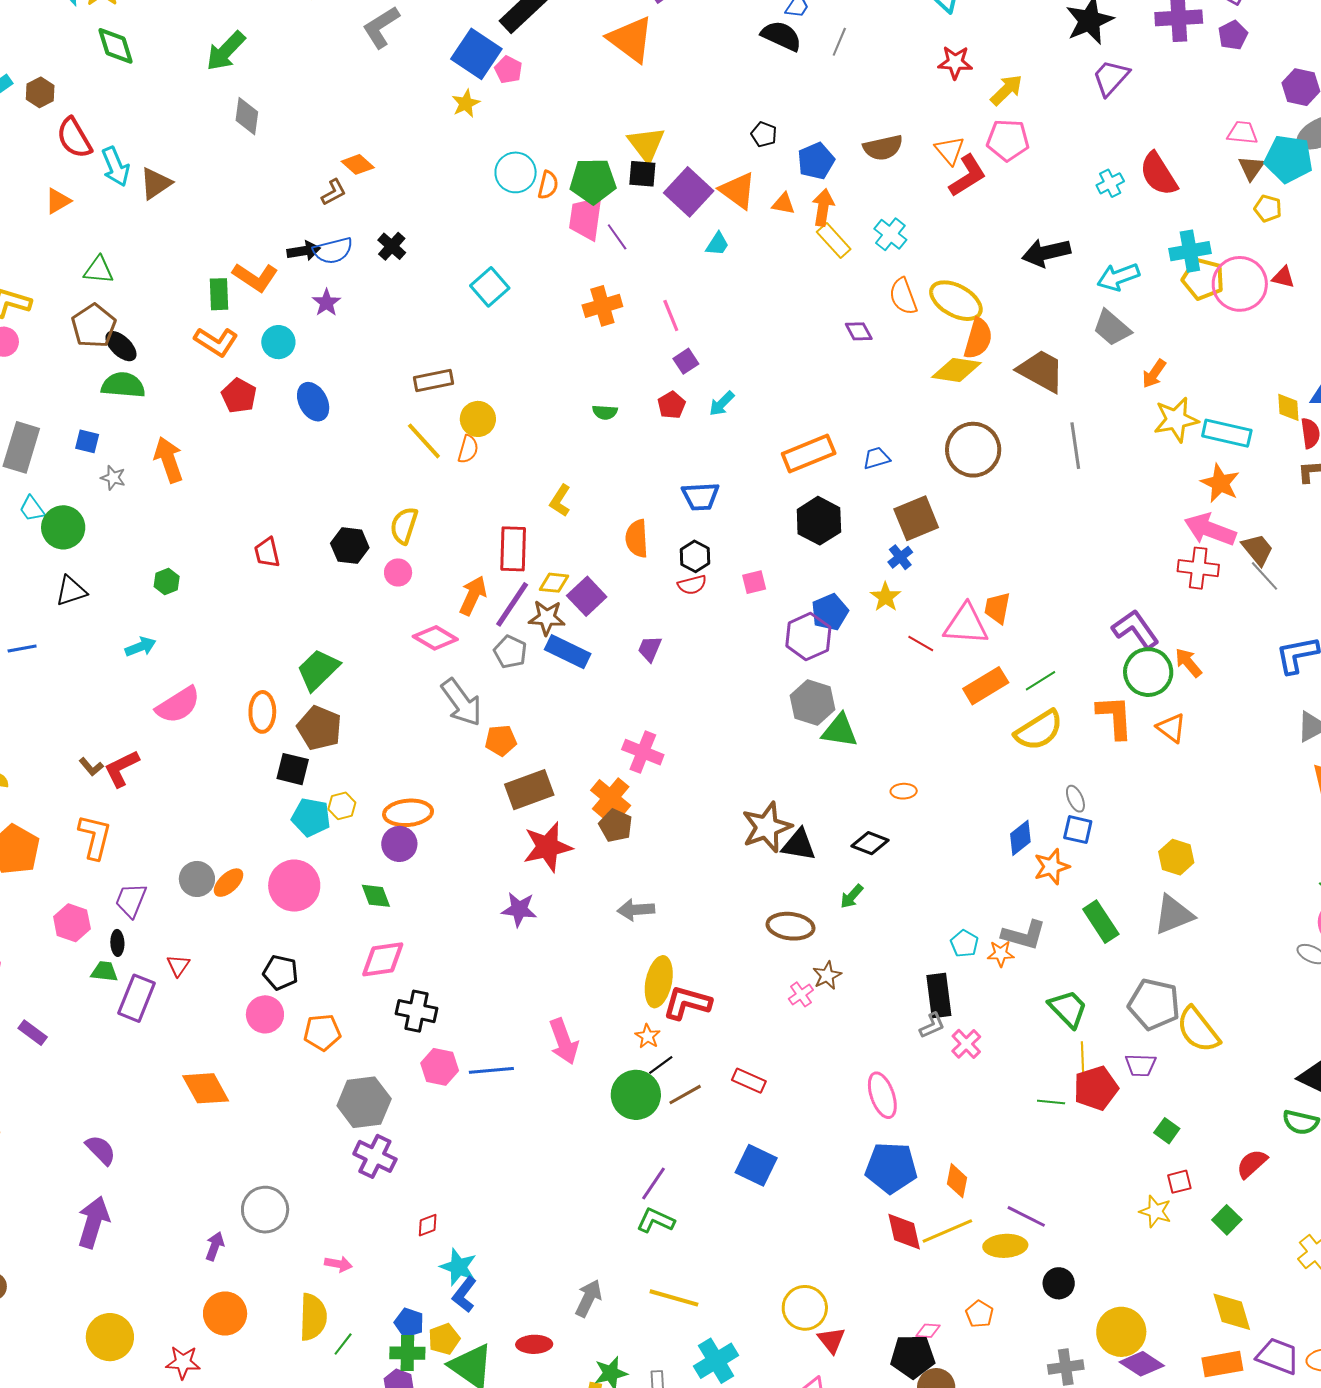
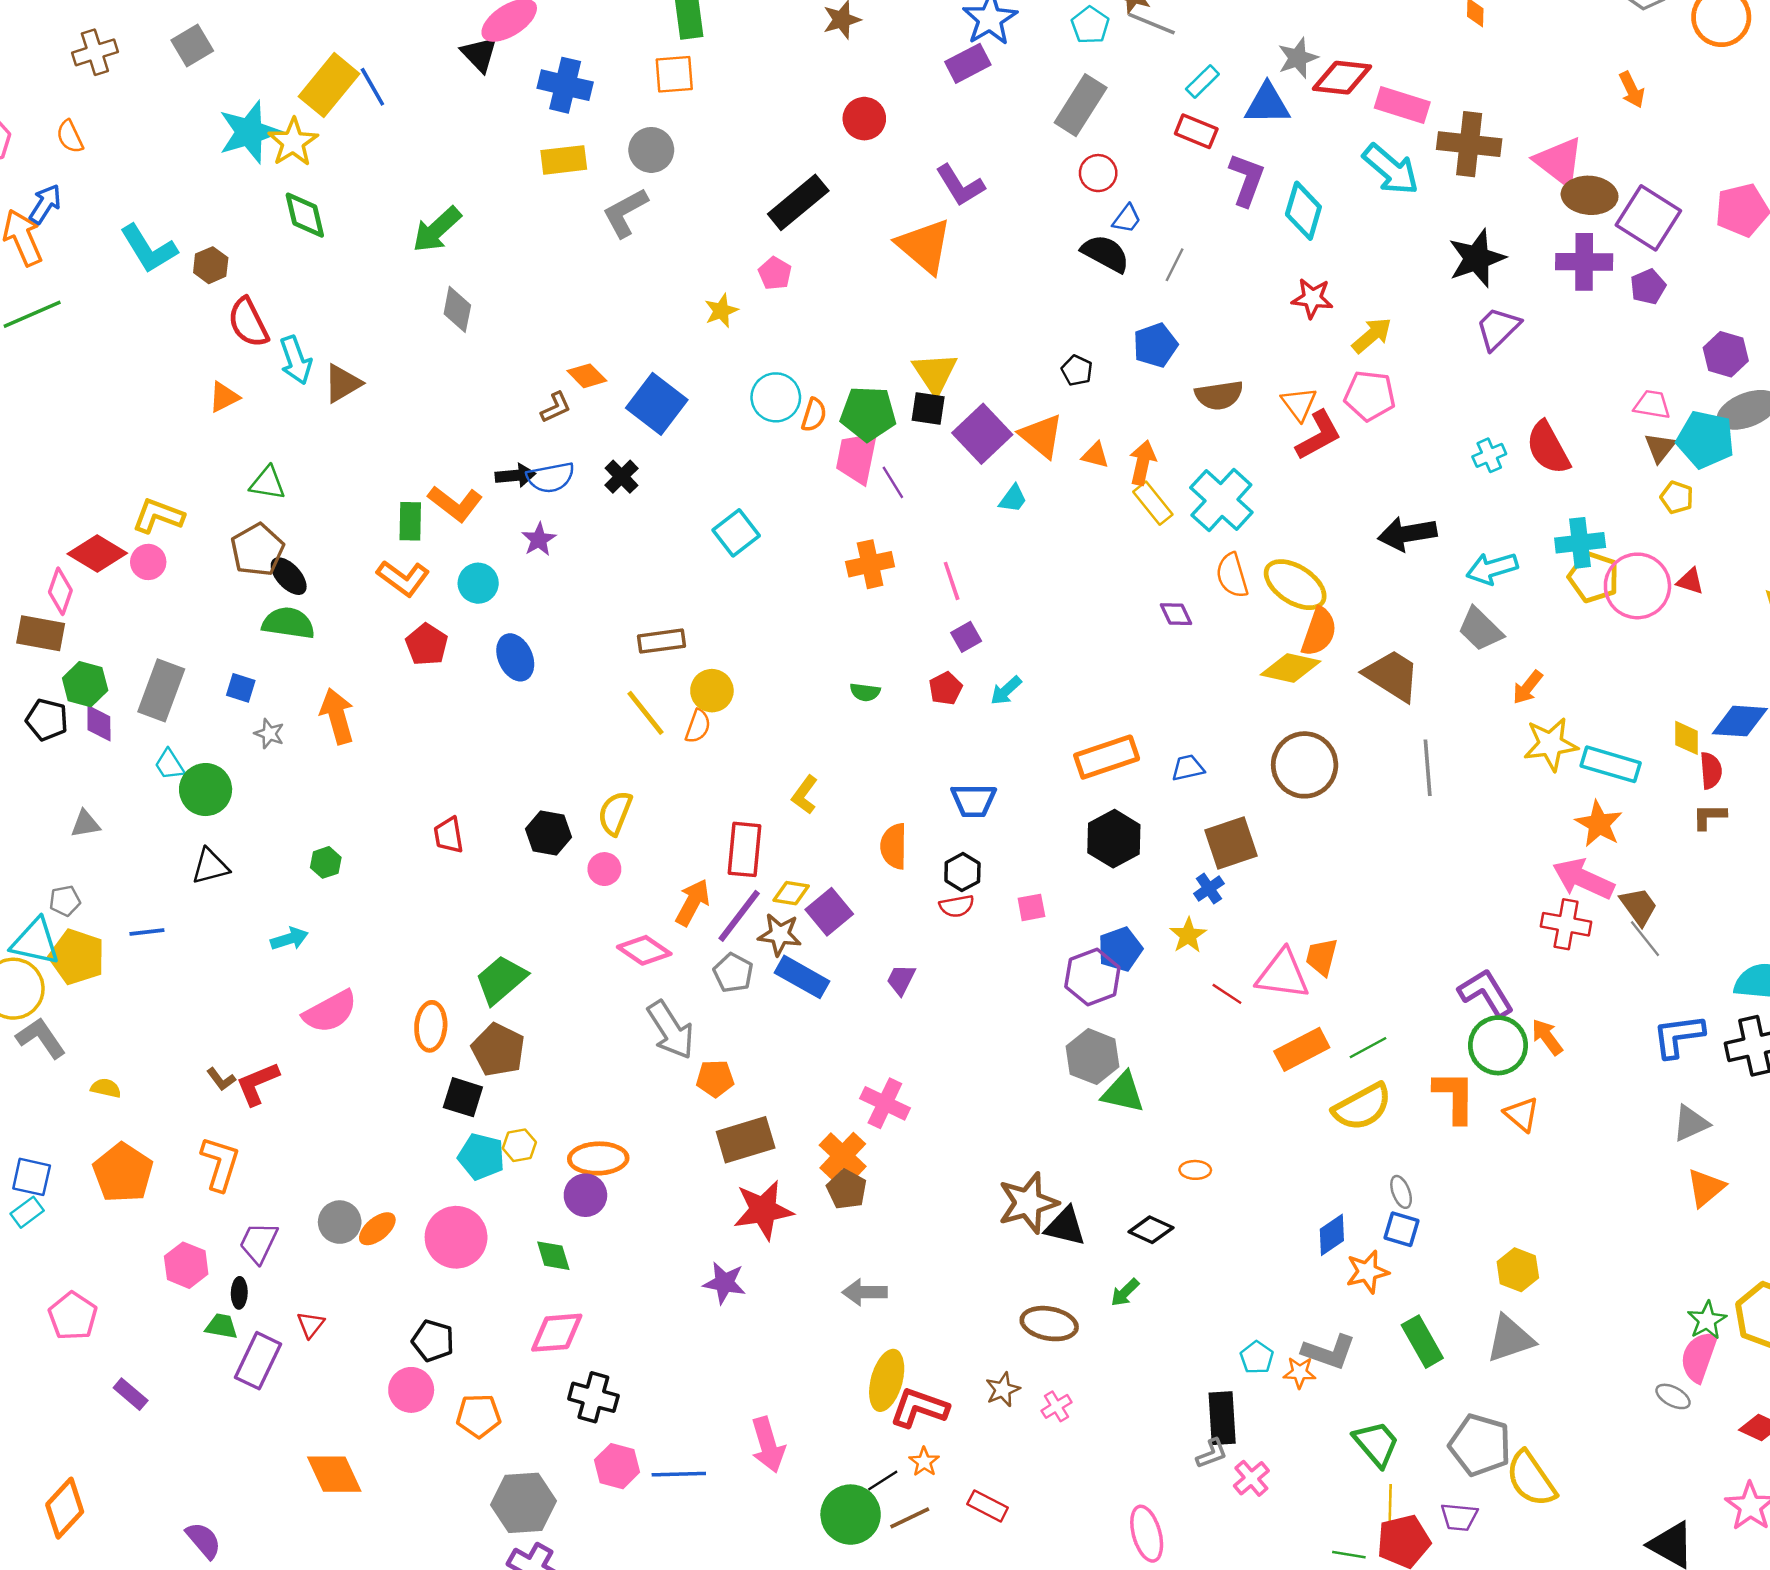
blue square: (476, 54) -> (657, 404), moved
blue pentagon: (816, 161) -> (1155, 345), moved
cyan cross: (890, 234) -> (1221, 500), size x1.6
brown star: (827, 976) -> (1003, 1390), moved
orange star: (648, 1036) -> (924, 1462), moved

